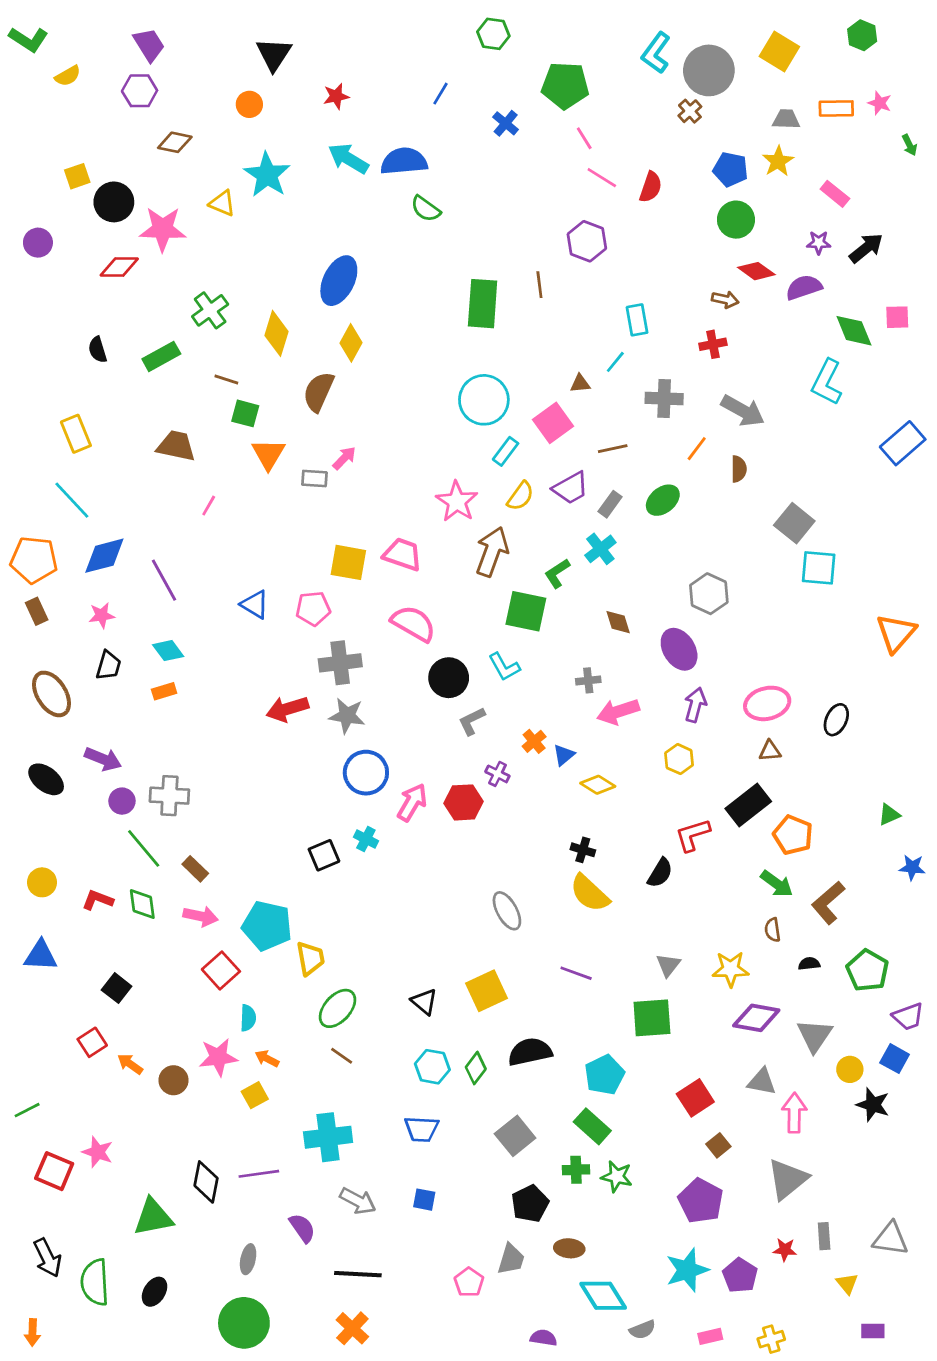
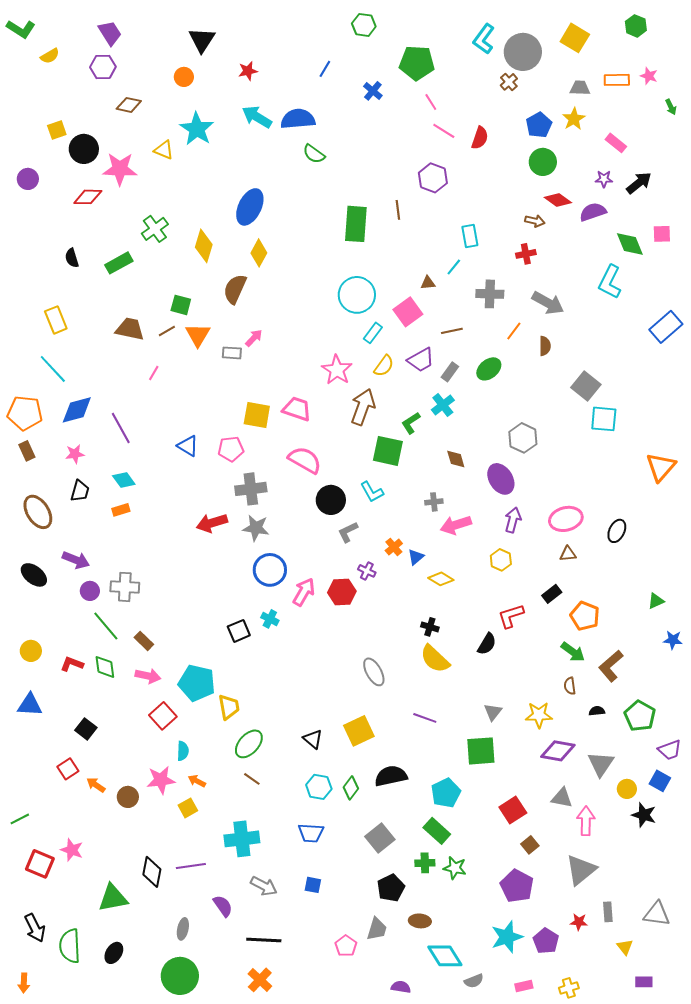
blue pentagon: (731, 169) -> (539, 125), turned 30
brown line: (226, 380) -> (167, 331), moved, turned -48
black rectangle: (748, 805) -> (552, 594), size x0.6

